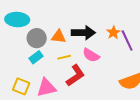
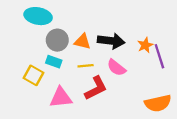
cyan rectangle: (36, 57) -> (54, 62), turned 48
yellow square: (21, 86) -> (33, 75), moved

